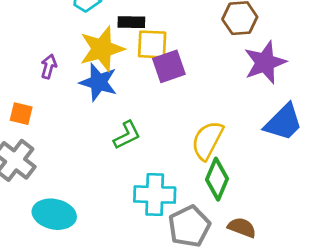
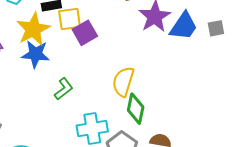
blue trapezoid: (283, 122) -> (184, 26), moved

